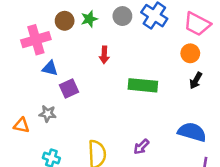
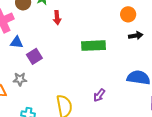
red arrow: (104, 55) -> (57, 18), moved
black arrow: (196, 80) -> (136, 36), turned -120

